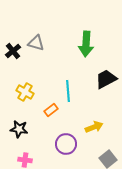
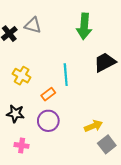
yellow arrow: (94, 127) -> (93, 126), moved
purple circle: (66, 144) -> (48, 121), moved

